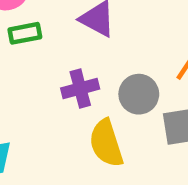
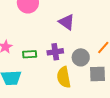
green rectangle: (25, 33) -> (30, 54), moved

